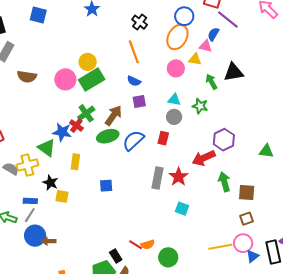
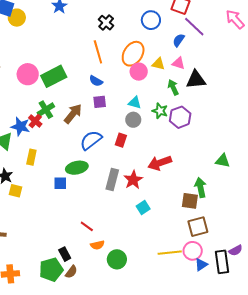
orange ellipse: (177, 37) -> (133, 54), moved
pink triangle: (206, 46) -> (178, 63), moved
yellow circle: (88, 62) -> (17, 18), moved
green ellipse: (108, 136) -> (77, 168), moved
purple hexagon: (224, 140) -> (180, 117), moved
green arrow: (224, 182) -> (201, 188), moved
brown square: (247, 192) -> (190, 201), moved
cyan square: (182, 209) -> (143, 207), moved, turned 32
brown square: (246, 219) -> (198, 227), size x1.5
red line: (136, 245) -> (87, 226), moved

